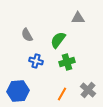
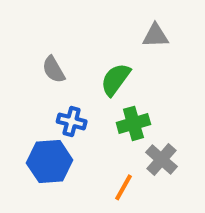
gray cross: (88, 90) -> (161, 159), moved
blue hexagon: (18, 91) -> (50, 161), moved

